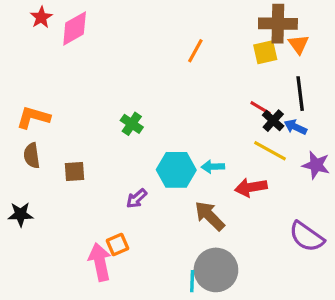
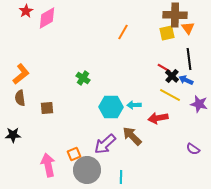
orange L-shape: (33, 117) -> (21, 74), turned 125
purple arrow: (137, 198) -> (105, 144), moved, size x1.6
purple semicircle: (307, 237) -> (193, 149), size x0.6
pink arrow: (100, 262) -> (48, 165), moved
gray circle: (216, 270) -> (87, 170), moved

